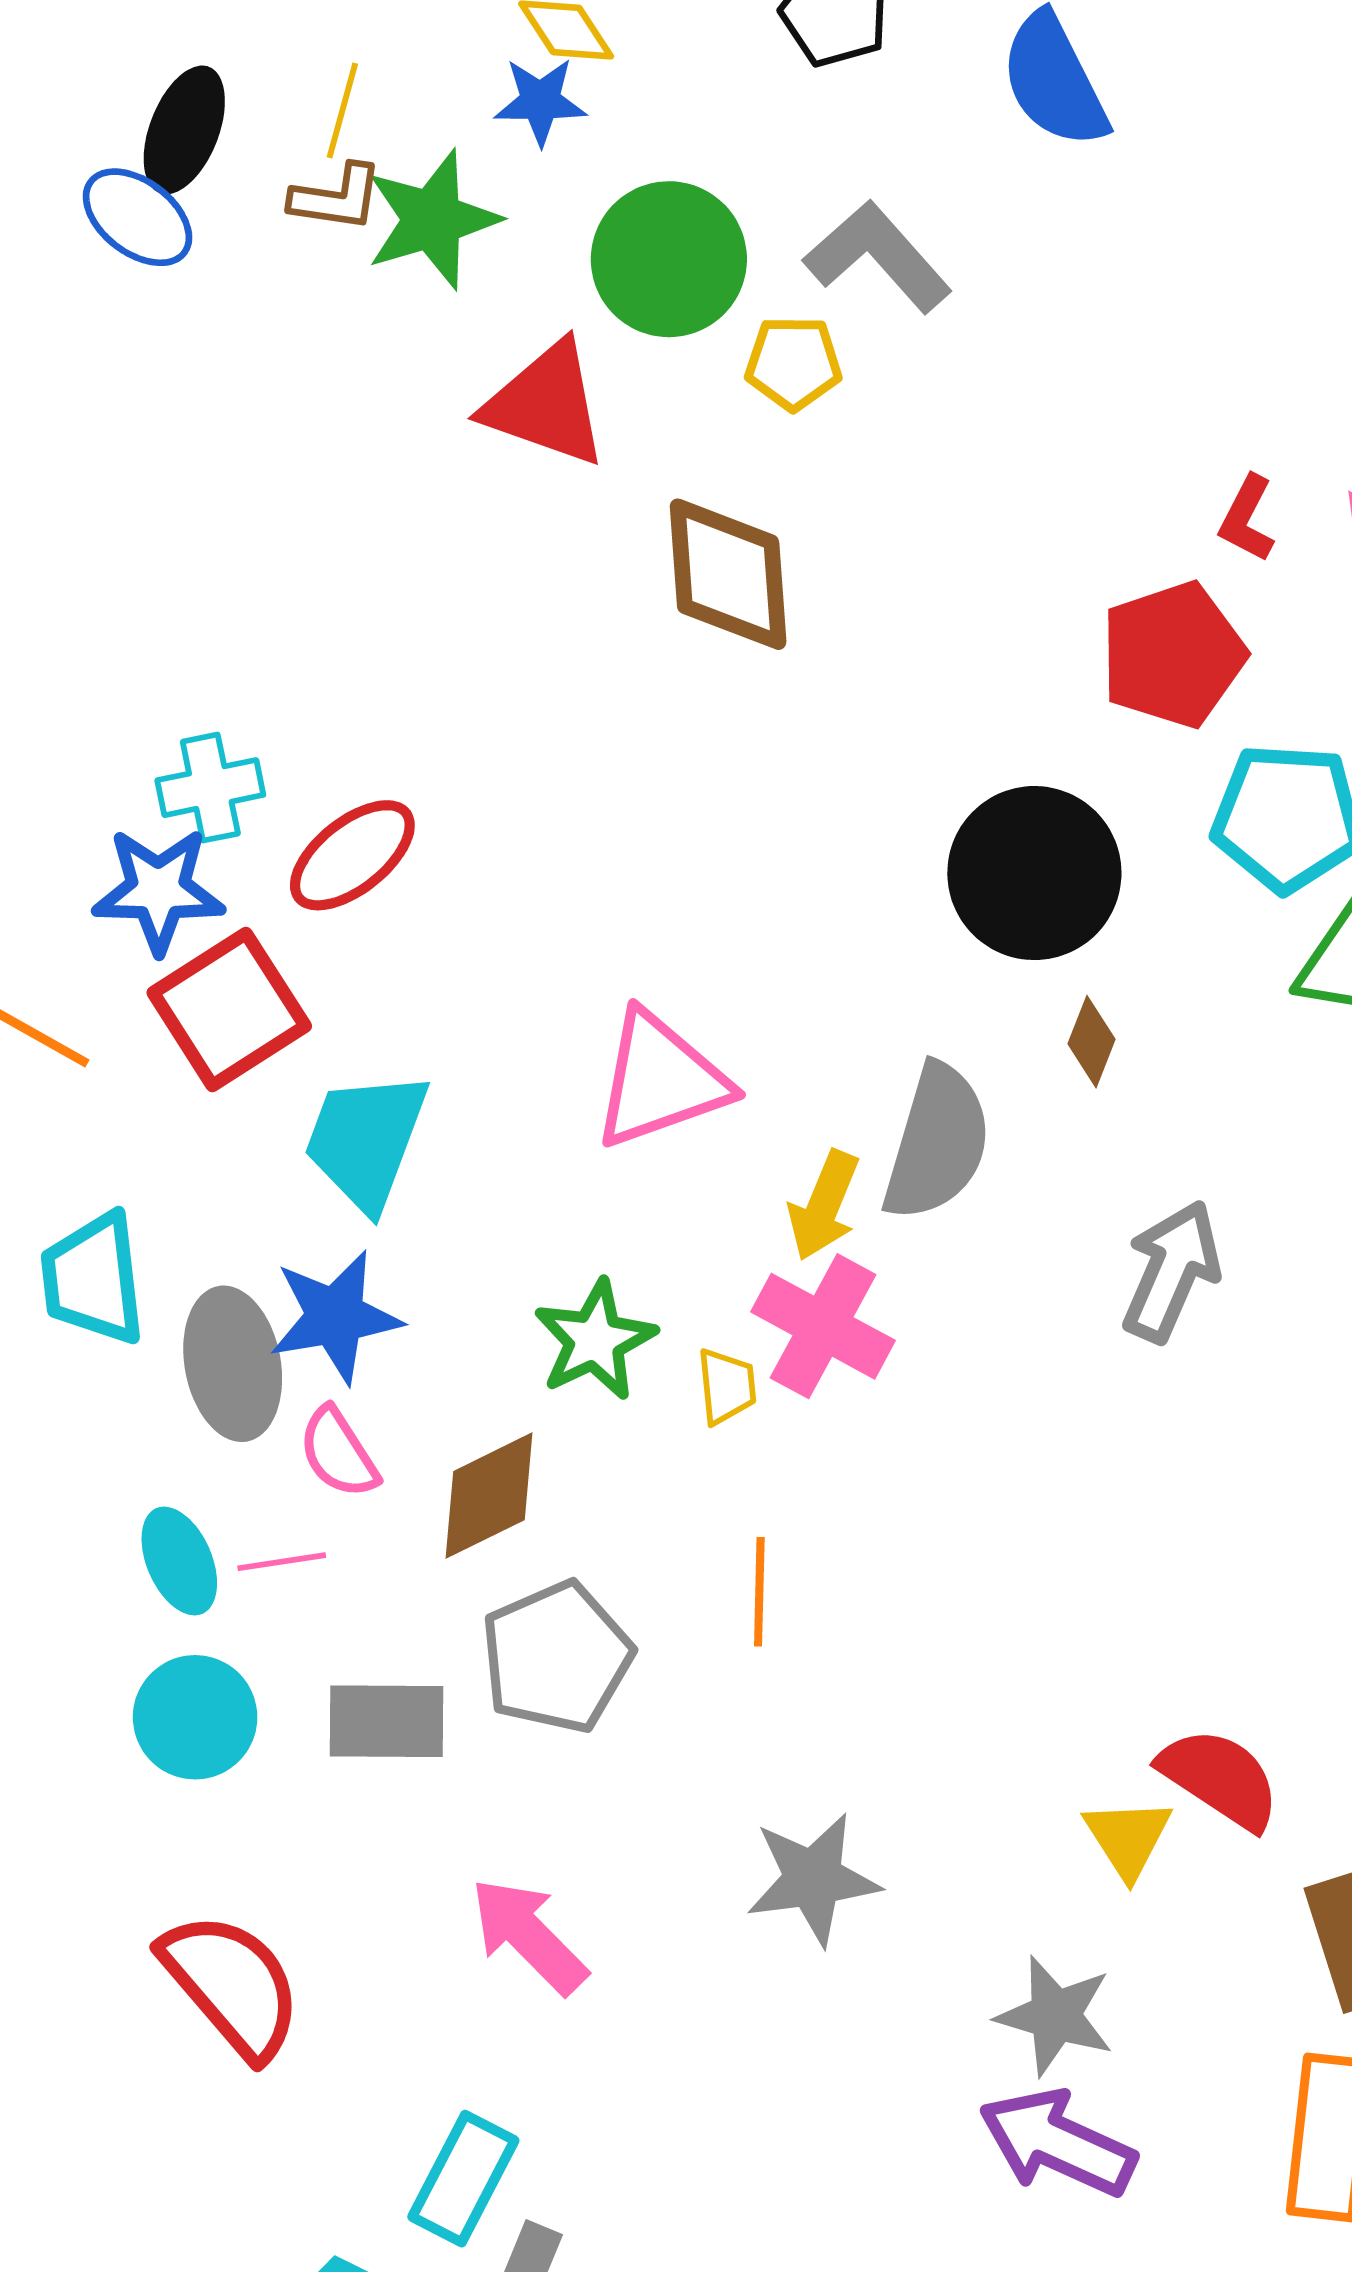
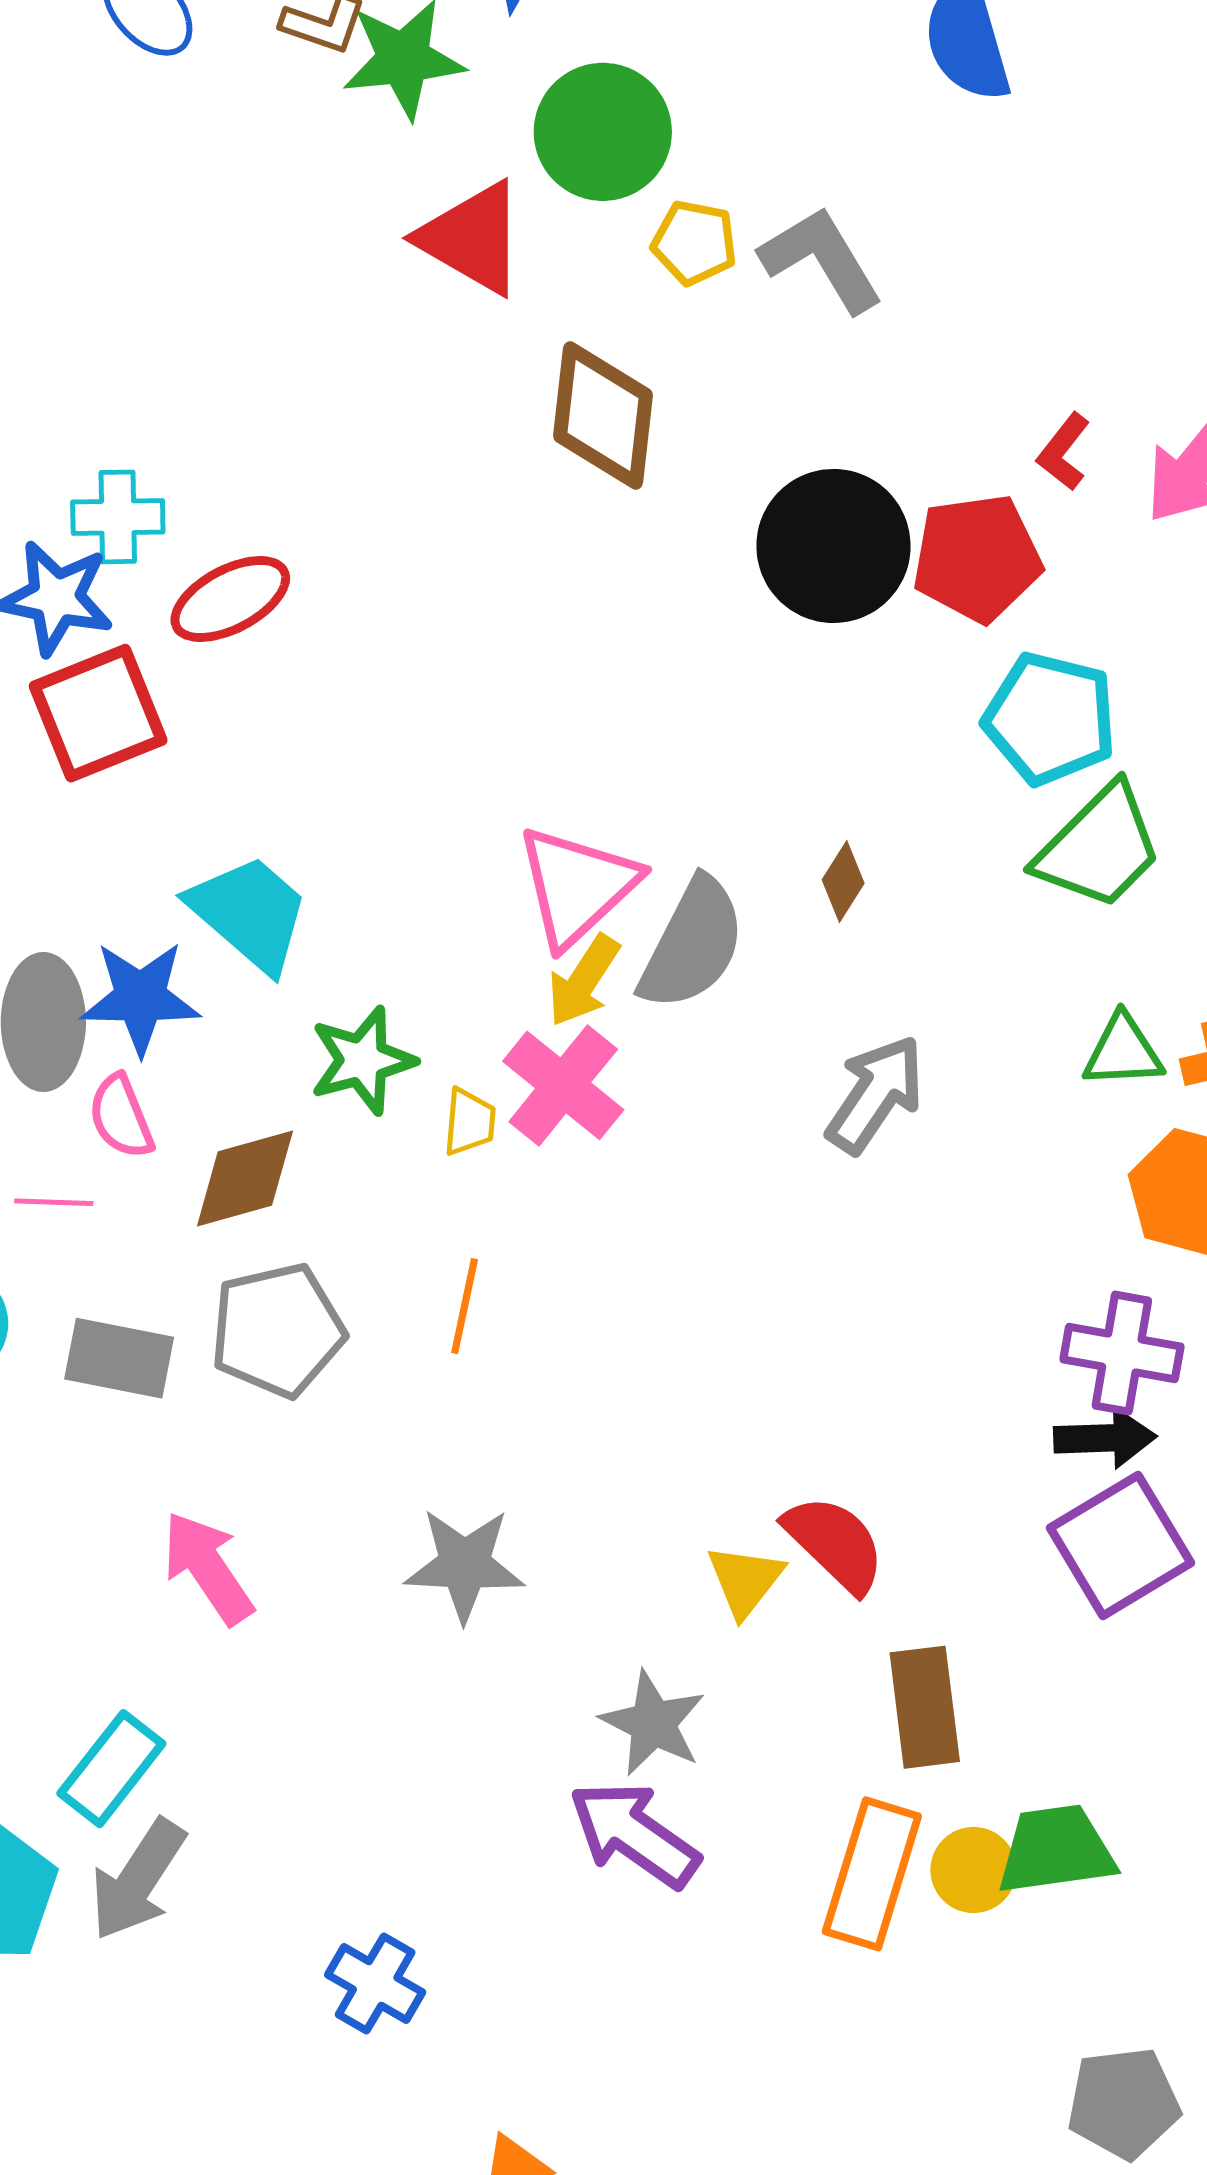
gray L-shape: (878, 257) -> (821, 259), moved
black circle: (1034, 873) -> (833, 546), moved
pink triangle: (660, 1080) -> (577, 886), moved, turned -34
cyan trapezoid: (366, 1140) -> (249, 913), moved, turned 100

